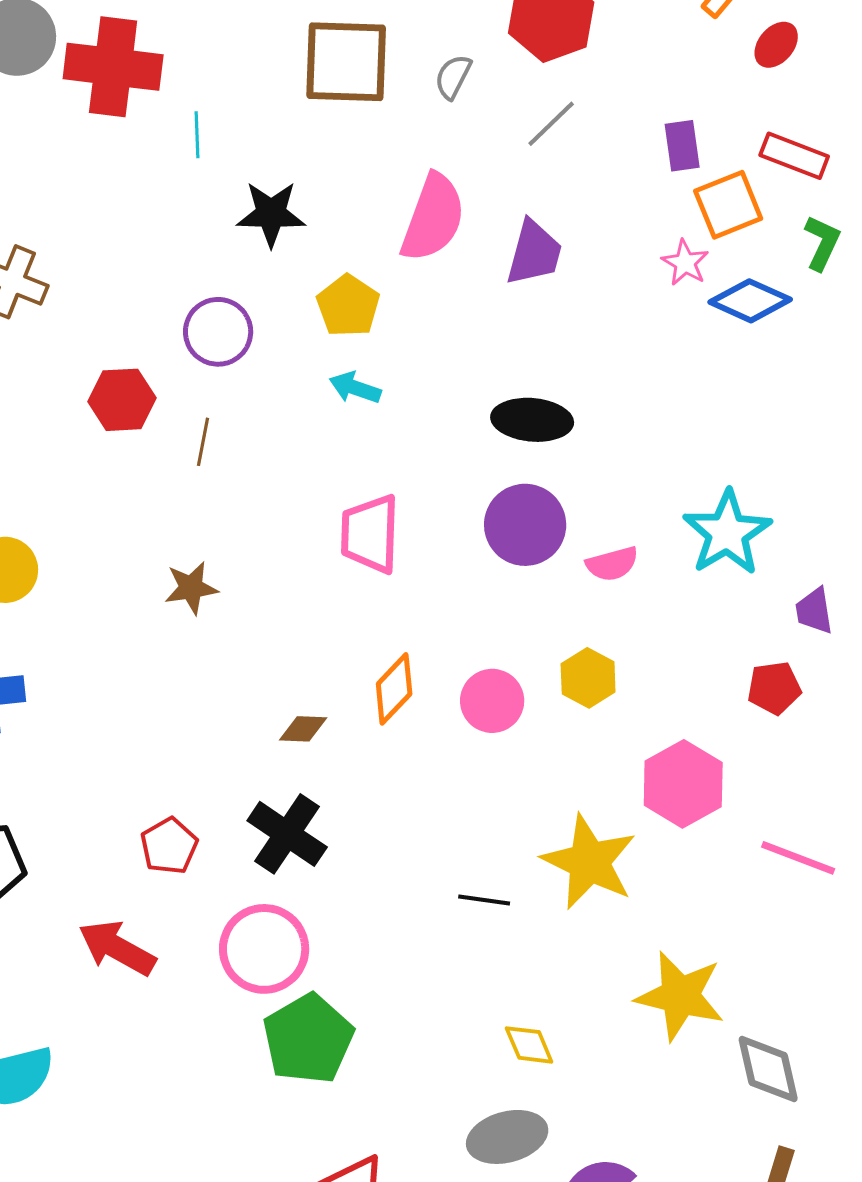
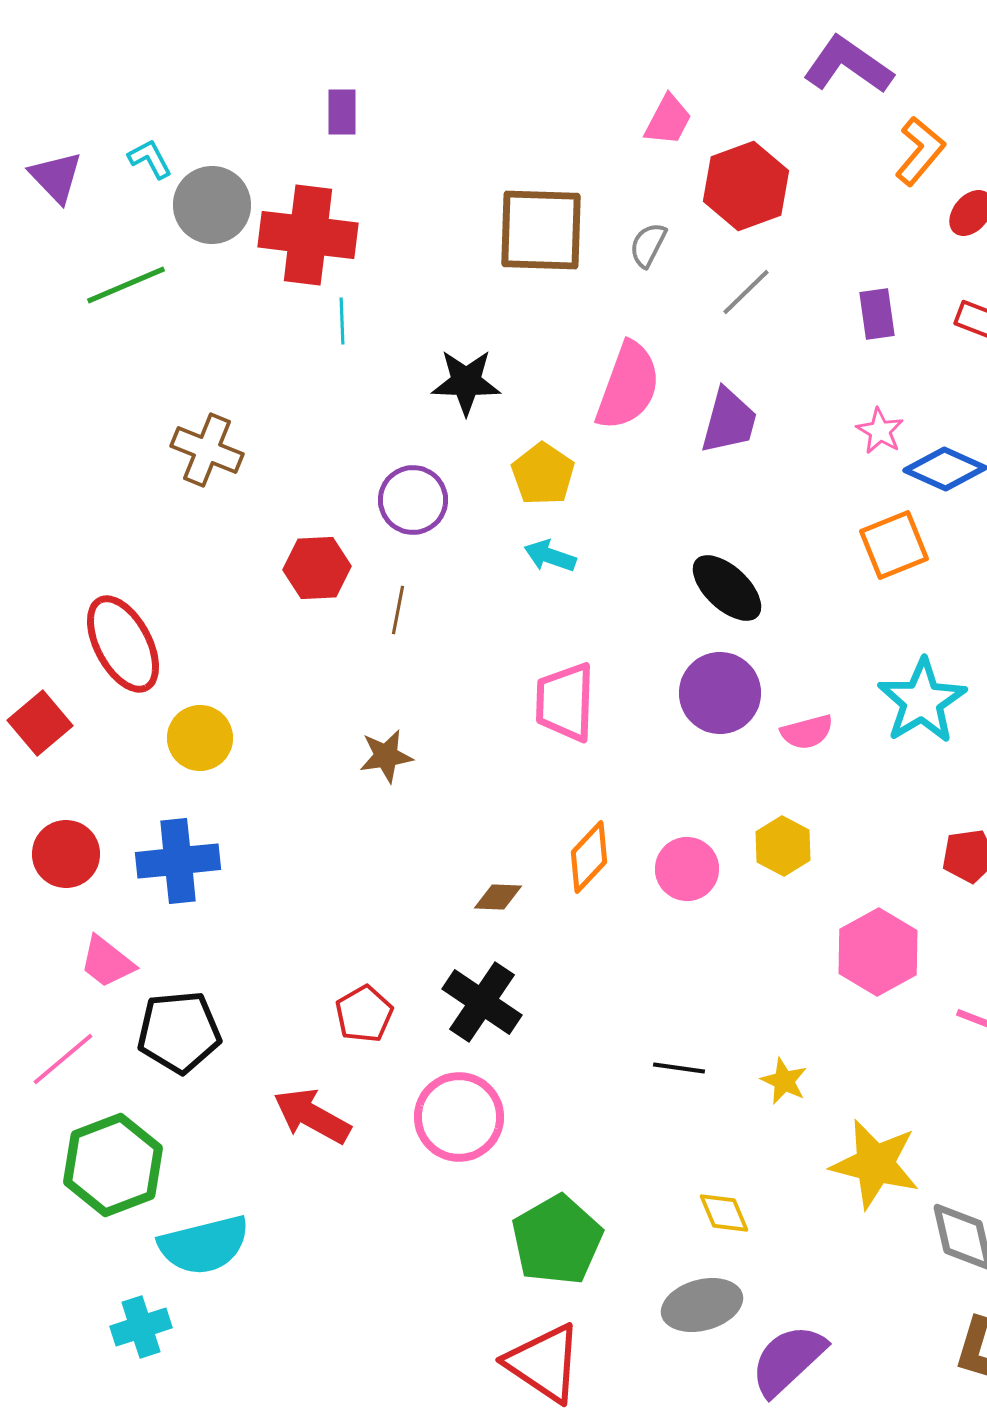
cyan line: (197, 135) -> (342, 321), moved
orange square: (728, 205) -> (894, 545), moved
black ellipse: (532, 420) -> (727, 588), turned 38
yellow star: (589, 862) -> (784, 1081), moved, size x0.5
green pentagon: (308, 1039) -> (557, 1240), moved

